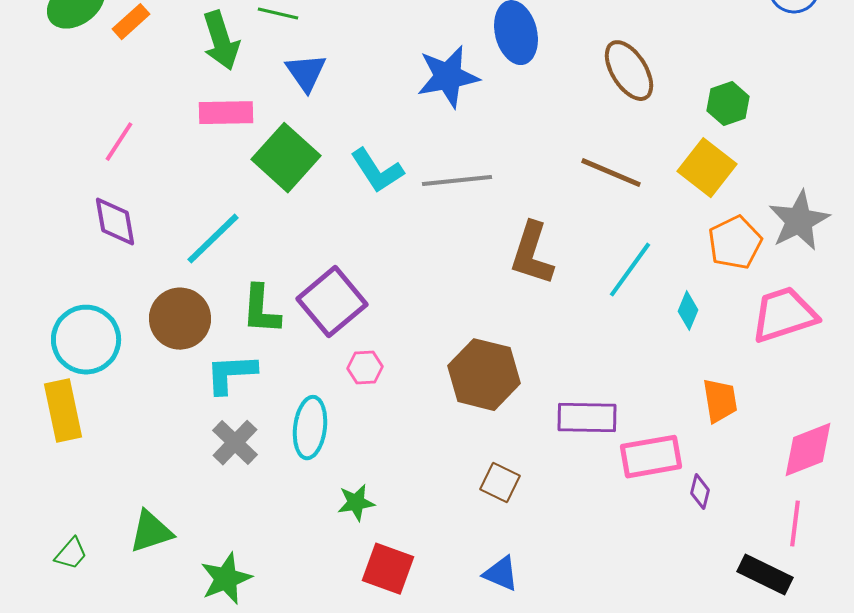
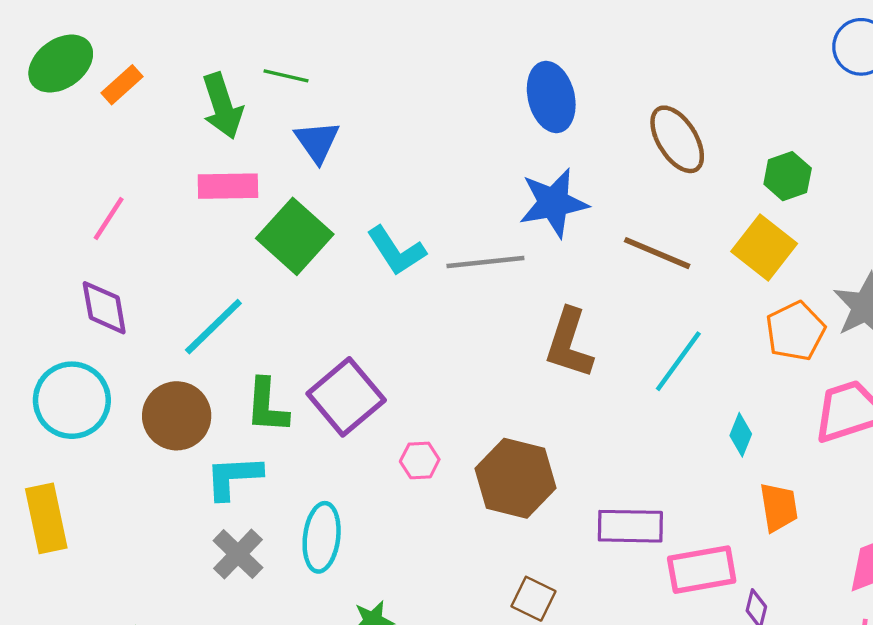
blue star: (448, 77) -> (553, 203), moved
cyan diamond: (688, 311) -> (741, 435), moved
cyan circle: (86, 340) -> (72, 400), moved
pink hexagon: (365, 368) -> (420, 460), moved

